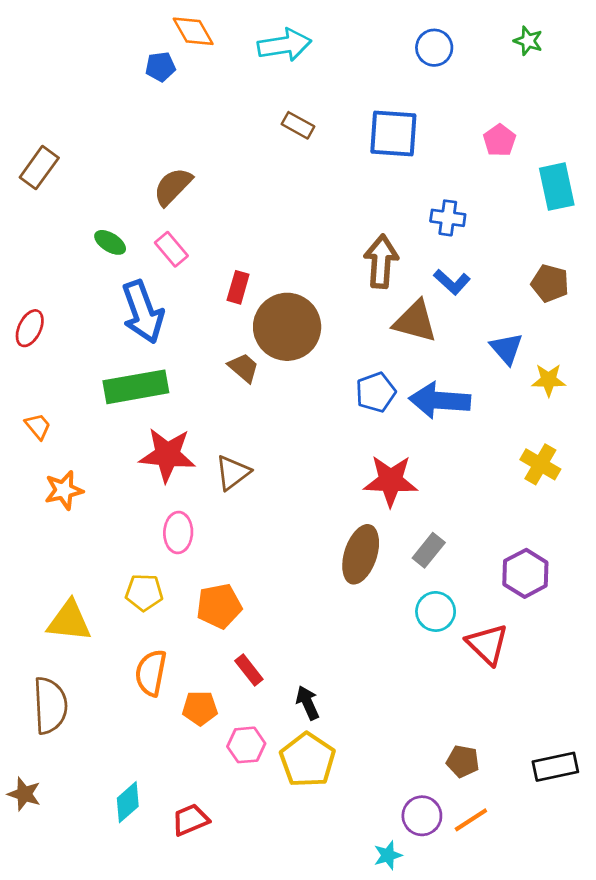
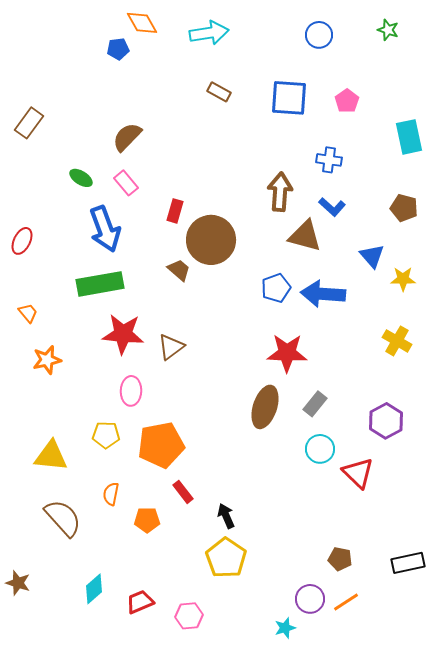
pink pentagon: (500, 140) -> (347, 101), moved
orange pentagon: (219, 606) -> (161, 445), size x1.4
orange semicircle: (151, 673) -> (111, 494), size x0.7
brown semicircle: (50, 705) -> (63, 518), moved, turned -39
pink hexagon: (246, 745) -> (189, 616), moved

